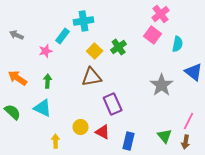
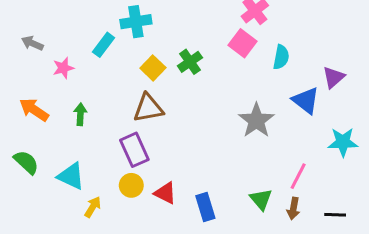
pink star: (46, 51) -> (63, 68), moved
purple rectangle: (113, 104) -> (134, 150), moved
cyan triangle: (43, 108) -> (71, 176), moved
yellow arrow: (56, 141) -> (93, 207), turned 32
blue rectangle: (129, 141) -> (205, 207), turned -30

